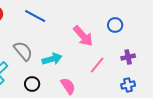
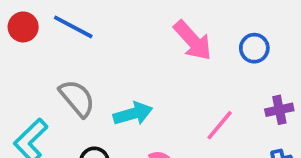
blue line: (35, 16) -> (73, 27), moved
pink arrow: (83, 36) -> (193, 40), moved

